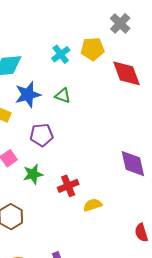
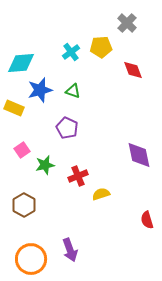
red diamond: (127, 73) -> (133, 70), size x0.7
purple pentagon: (42, 135) -> (67, 128), moved, turned 30

